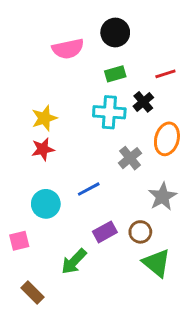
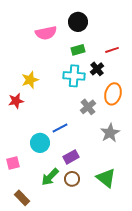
red star: (43, 149) -> (16, 101), moved
cyan circle: (46, 204) -> (40, 143), moved
brown circle: (140, 232) -> (72, 179), moved

